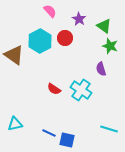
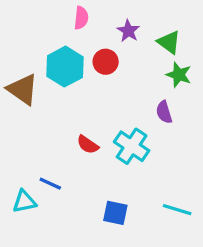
pink semicircle: (50, 11) -> (81, 18), turned 48
blue line: (49, 133) -> (50, 184), moved
blue square: (67, 140) -> (115, 213), moved

